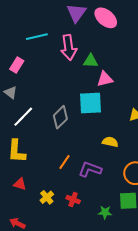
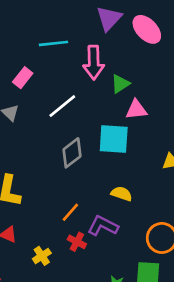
green triangle: (91, 61) -> (120, 84), turned -42
white line: (23, 117) -> (62, 106), moved
yellow semicircle: (110, 142) -> (122, 194), moved
red cross: (73, 199) -> (77, 242), moved

